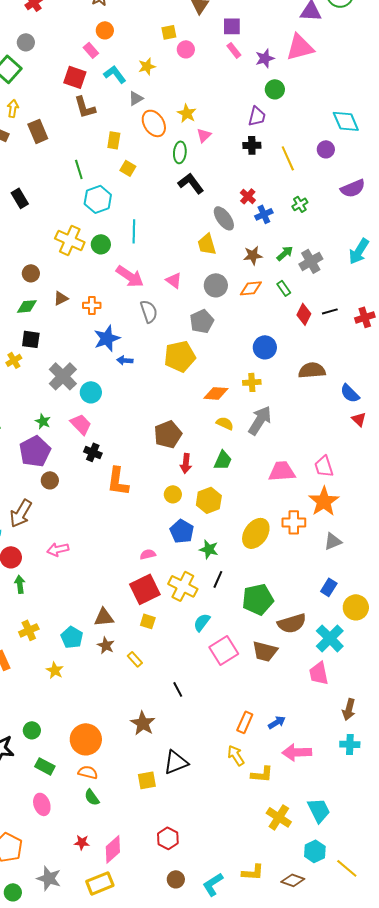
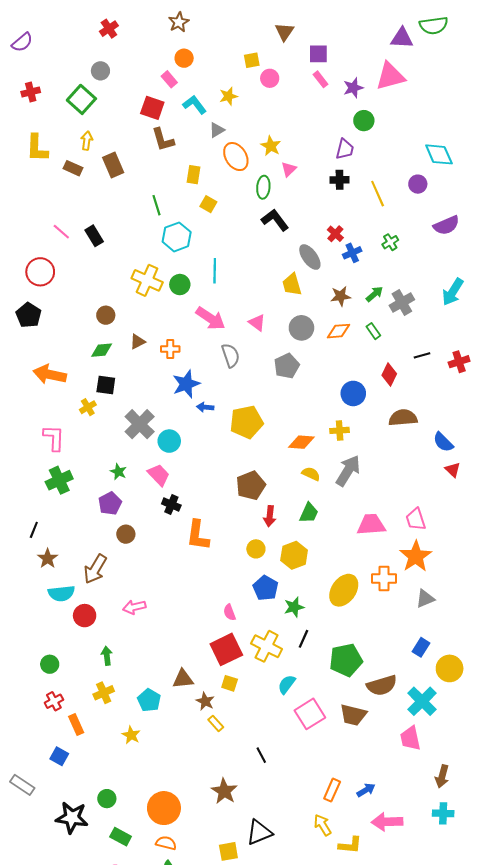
red diamond: (304, 314) -> (389, 374), moved
yellow pentagon: (180, 356) -> (246, 422), moved
purple pentagon: (35, 451) -> (110, 503), size x0.7
green star: (209, 549) -> (294, 607), turned -30
pink semicircle: (148, 554) -> (230, 612), turned -98
green arrow: (20, 584) -> (107, 656), moved
brown star: (106, 645) -> (205, 701), moved

